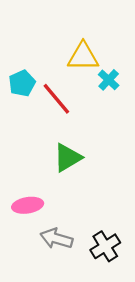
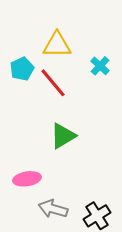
yellow triangle: (83, 57) -> (57, 45), moved

